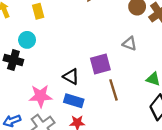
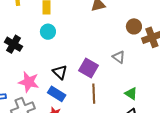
cyan circle: (27, 40) -> (48, 32), moved
purple square: (100, 64) -> (88, 68), turned 30

